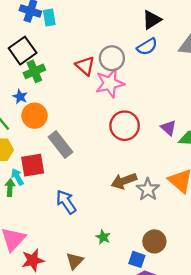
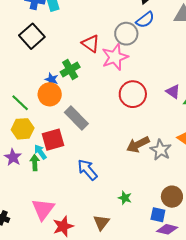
gray circle: (112, 58) -> (126, 34), moved
green cross: (34, 71) -> (70, 69), moved
blue star: (20, 97) -> (52, 79), moved

